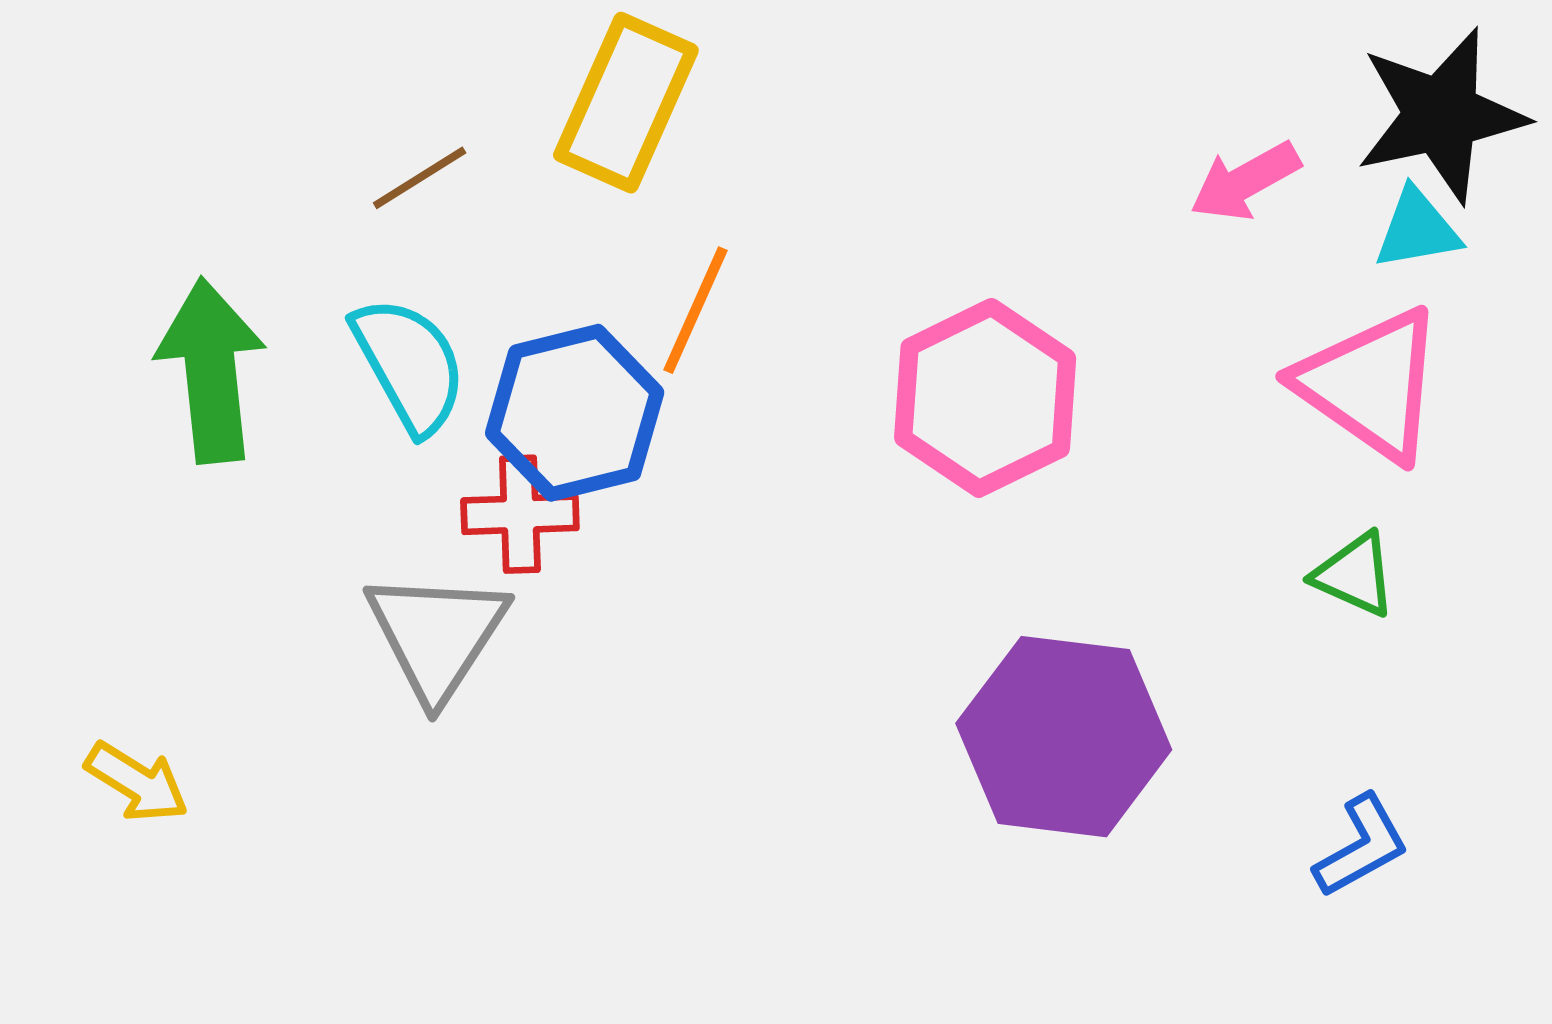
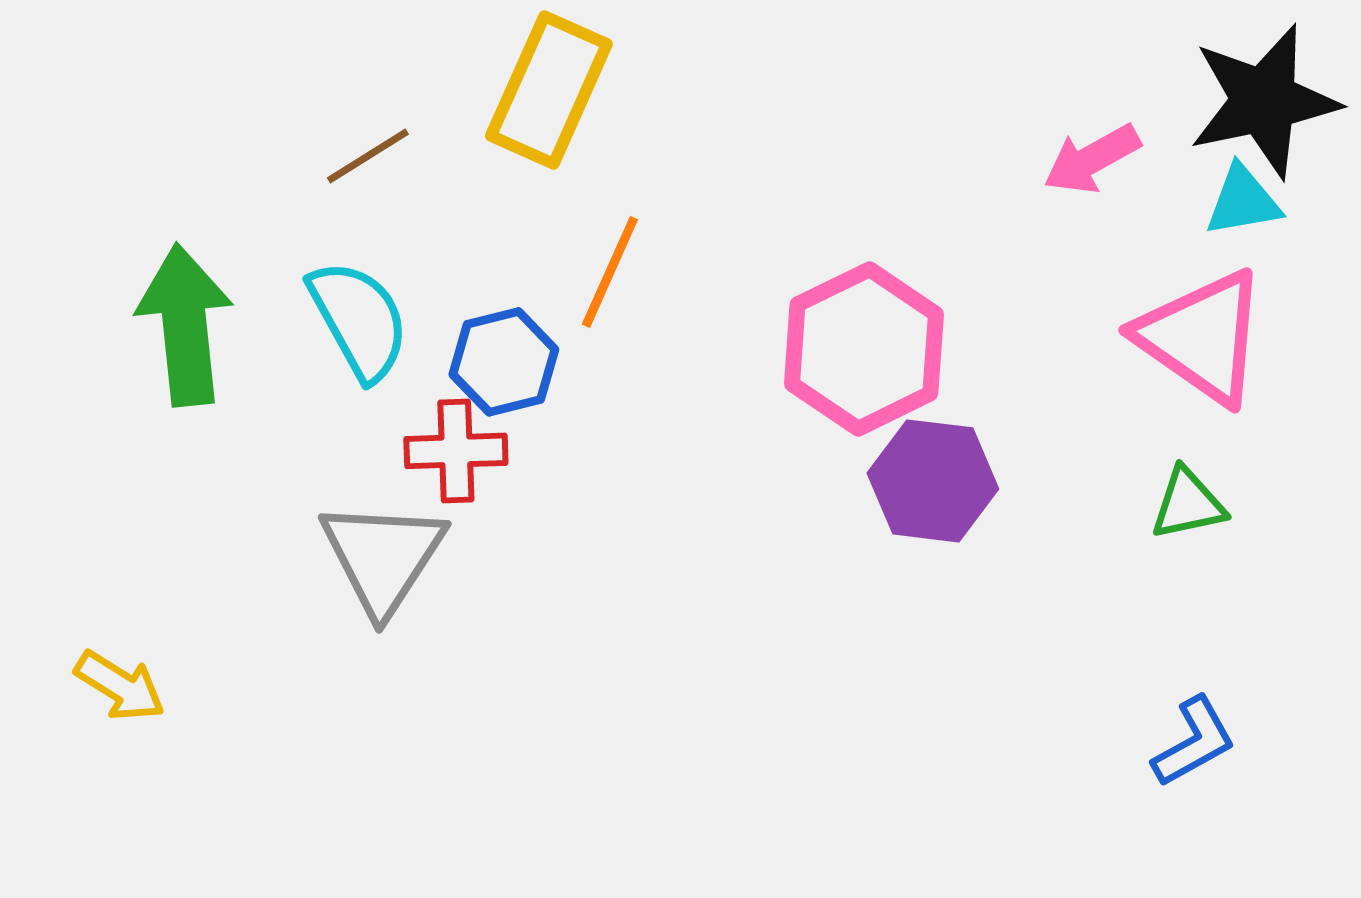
blue hexagon: (575, 413) -> (504, 362), size x0.7
green triangle: (1355, 575) -> (1188, 504), turned -36
purple hexagon: (1064, 737) -> (933, 481), moved, size x0.7

